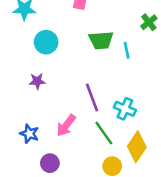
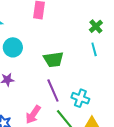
green trapezoid: (101, 40) -> (53, 59), moved
cyan line: (127, 50) -> (94, 49), moved

